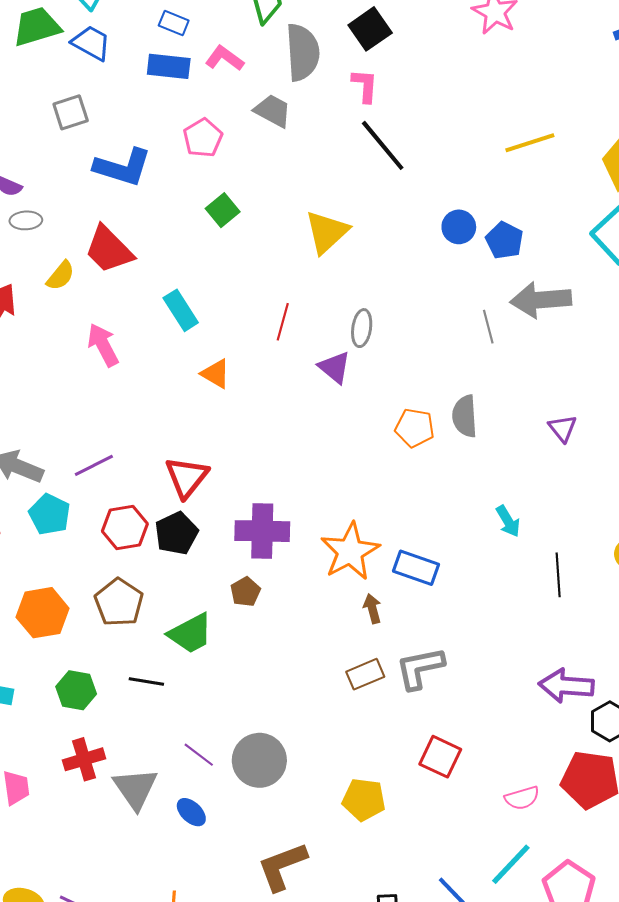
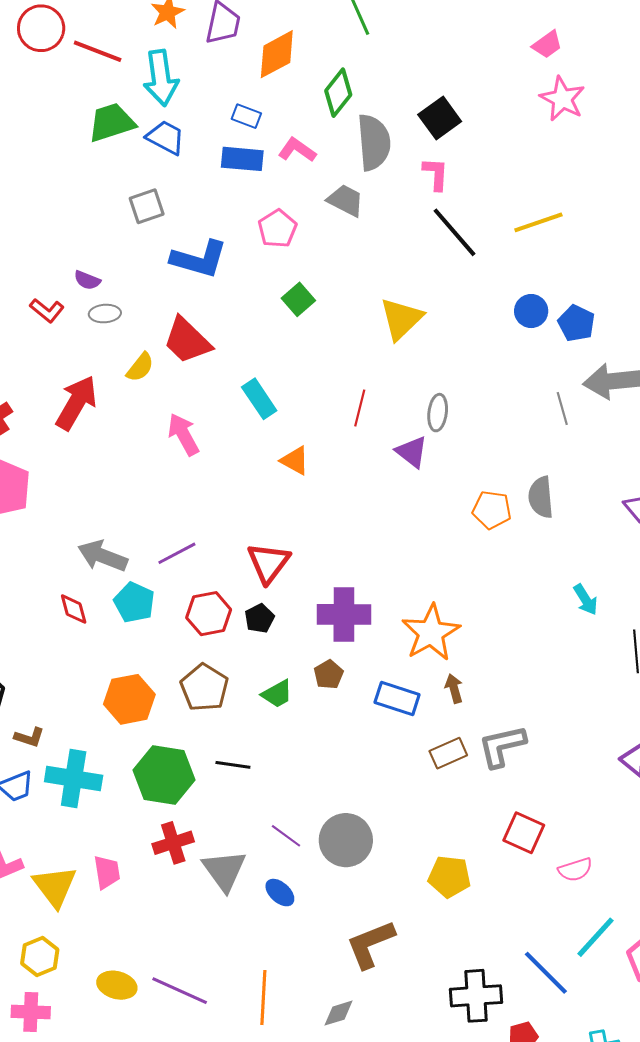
yellow line: (530, 143) -> (538, 222), moved
black pentagon: (176, 533) -> (259, 618), size x0.7
blue rectangle: (416, 568) -> (397, 698), moved
green trapezoid: (191, 634) -> (277, 694), moved, size x0.7
green hexagon: (76, 690) -> (164, 775), size x1.5
pink semicircle: (522, 798) -> (575, 870), moved

